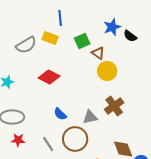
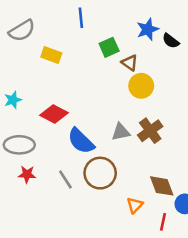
yellow rectangle: (50, 38) -> (51, 55), moved
gray semicircle: (26, 45) -> (22, 31), moved
red diamond: (49, 77) -> (54, 114), moved
blue semicircle: (60, 114) -> (81, 141), size x1.6
gray triangle: (90, 117) -> (121, 132), moved

